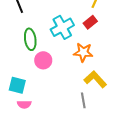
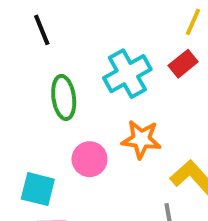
orange star: (83, 52) -> (141, 139), moved
pink circle: (43, 60) -> (90, 159), moved

